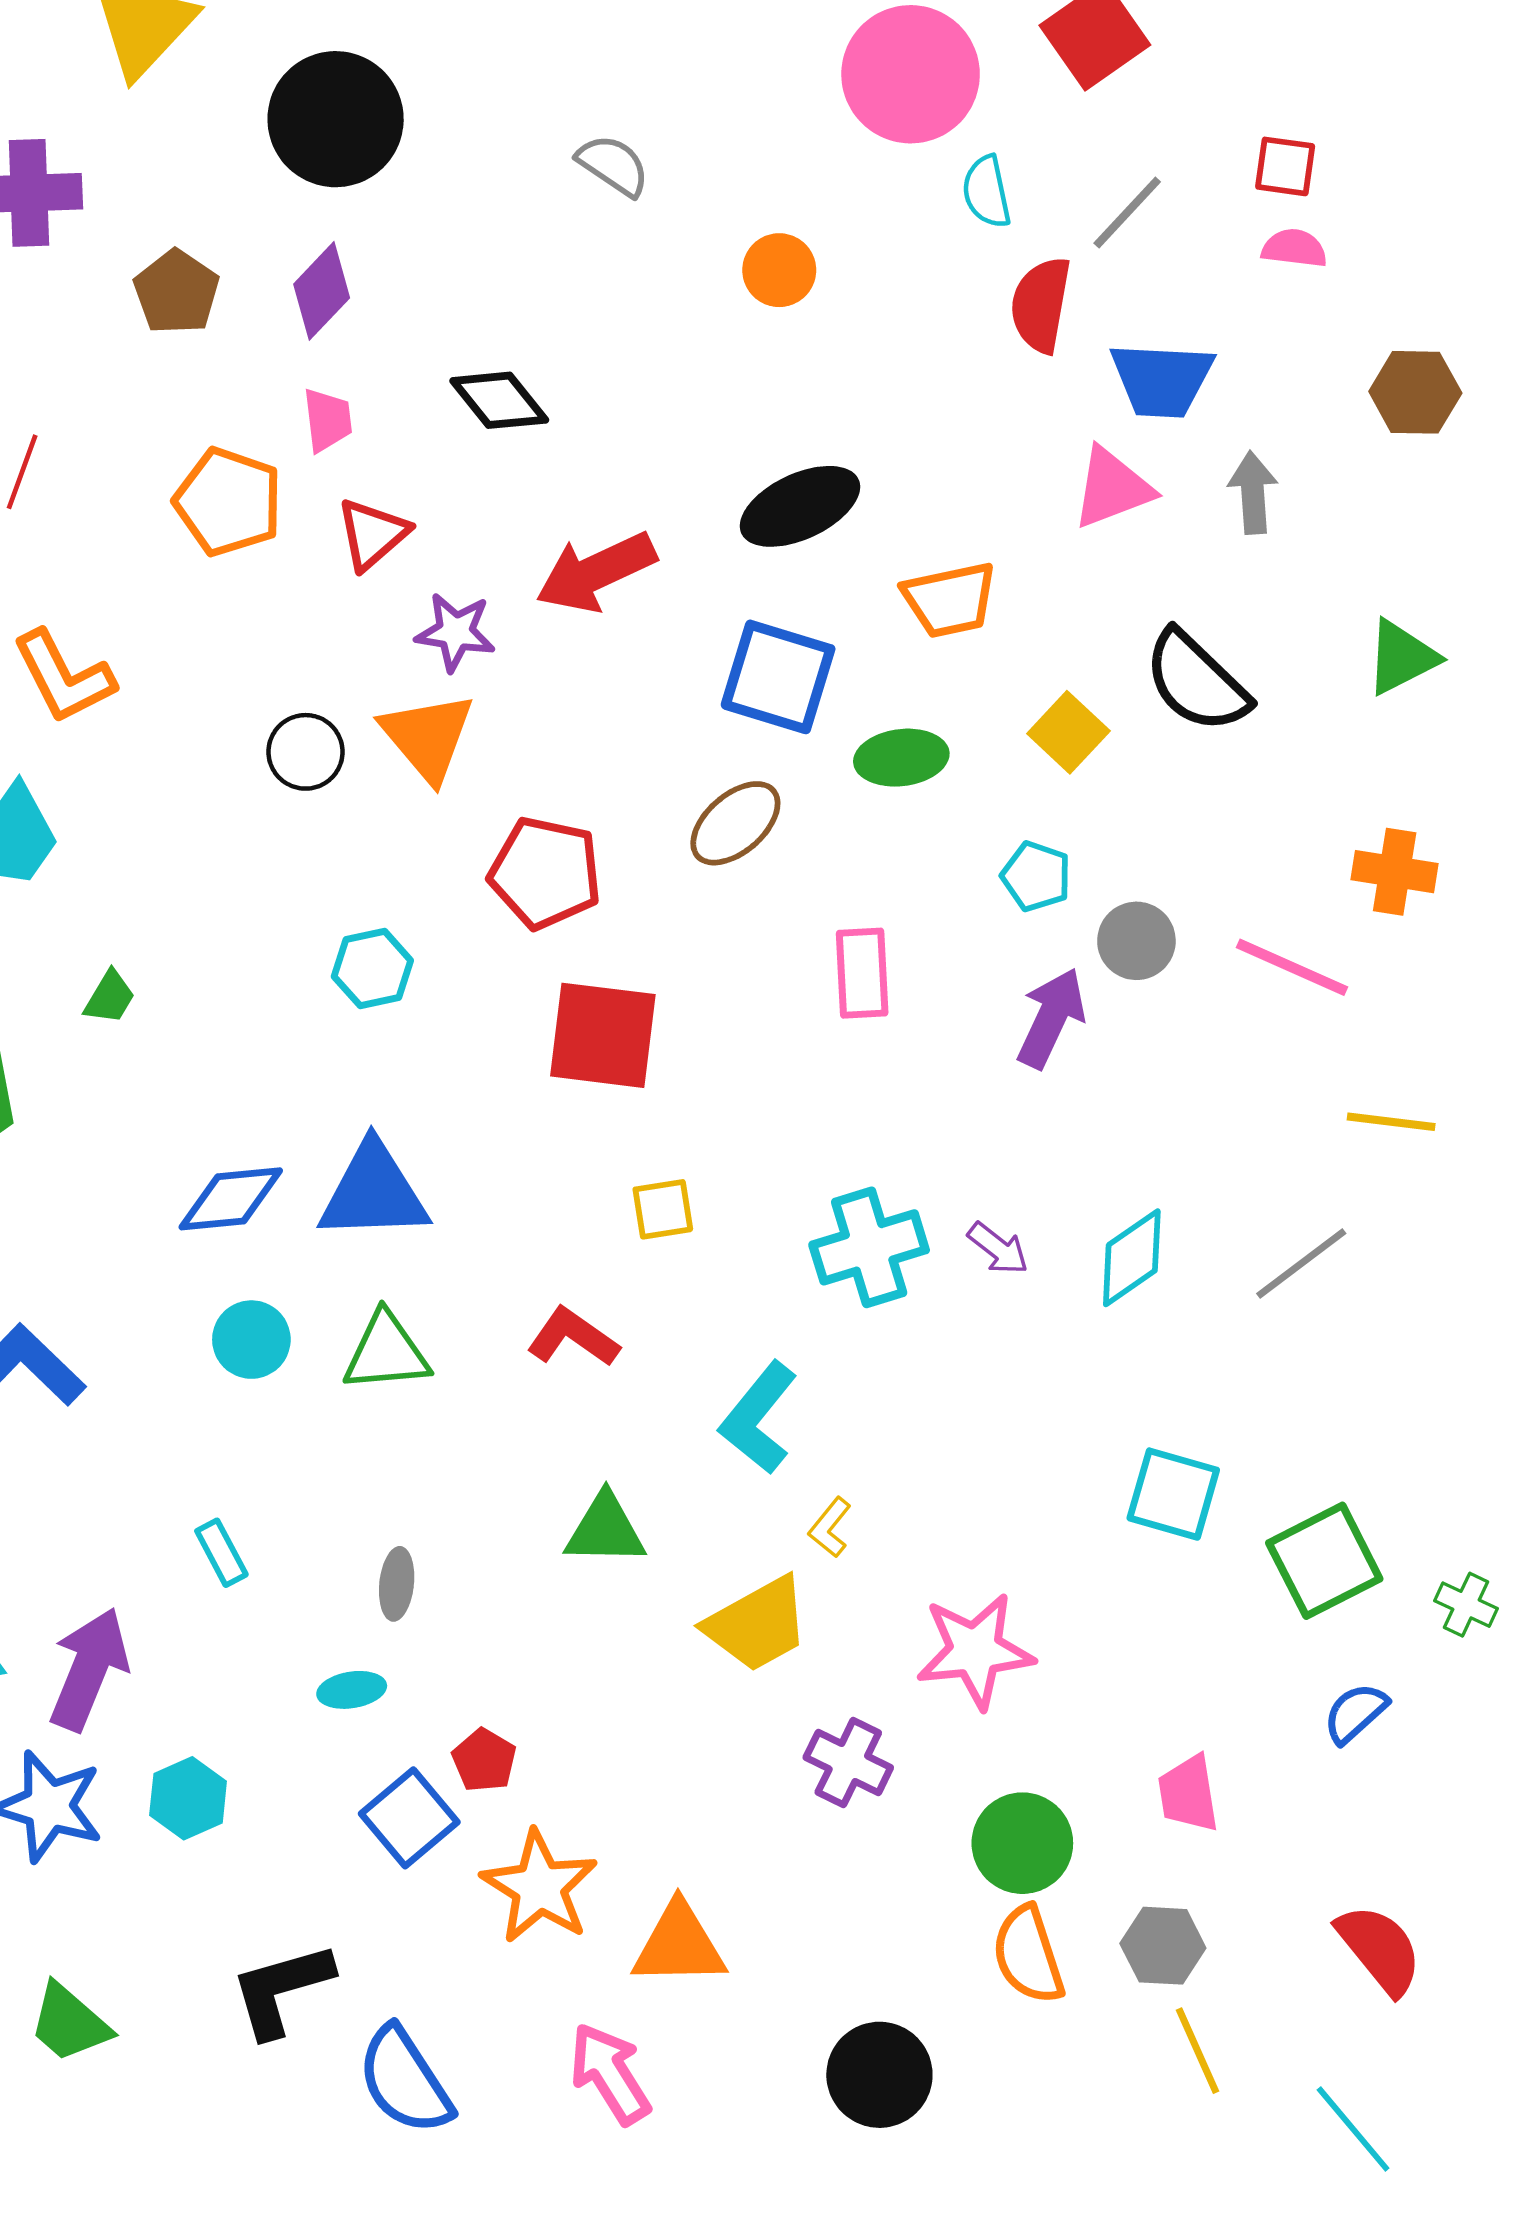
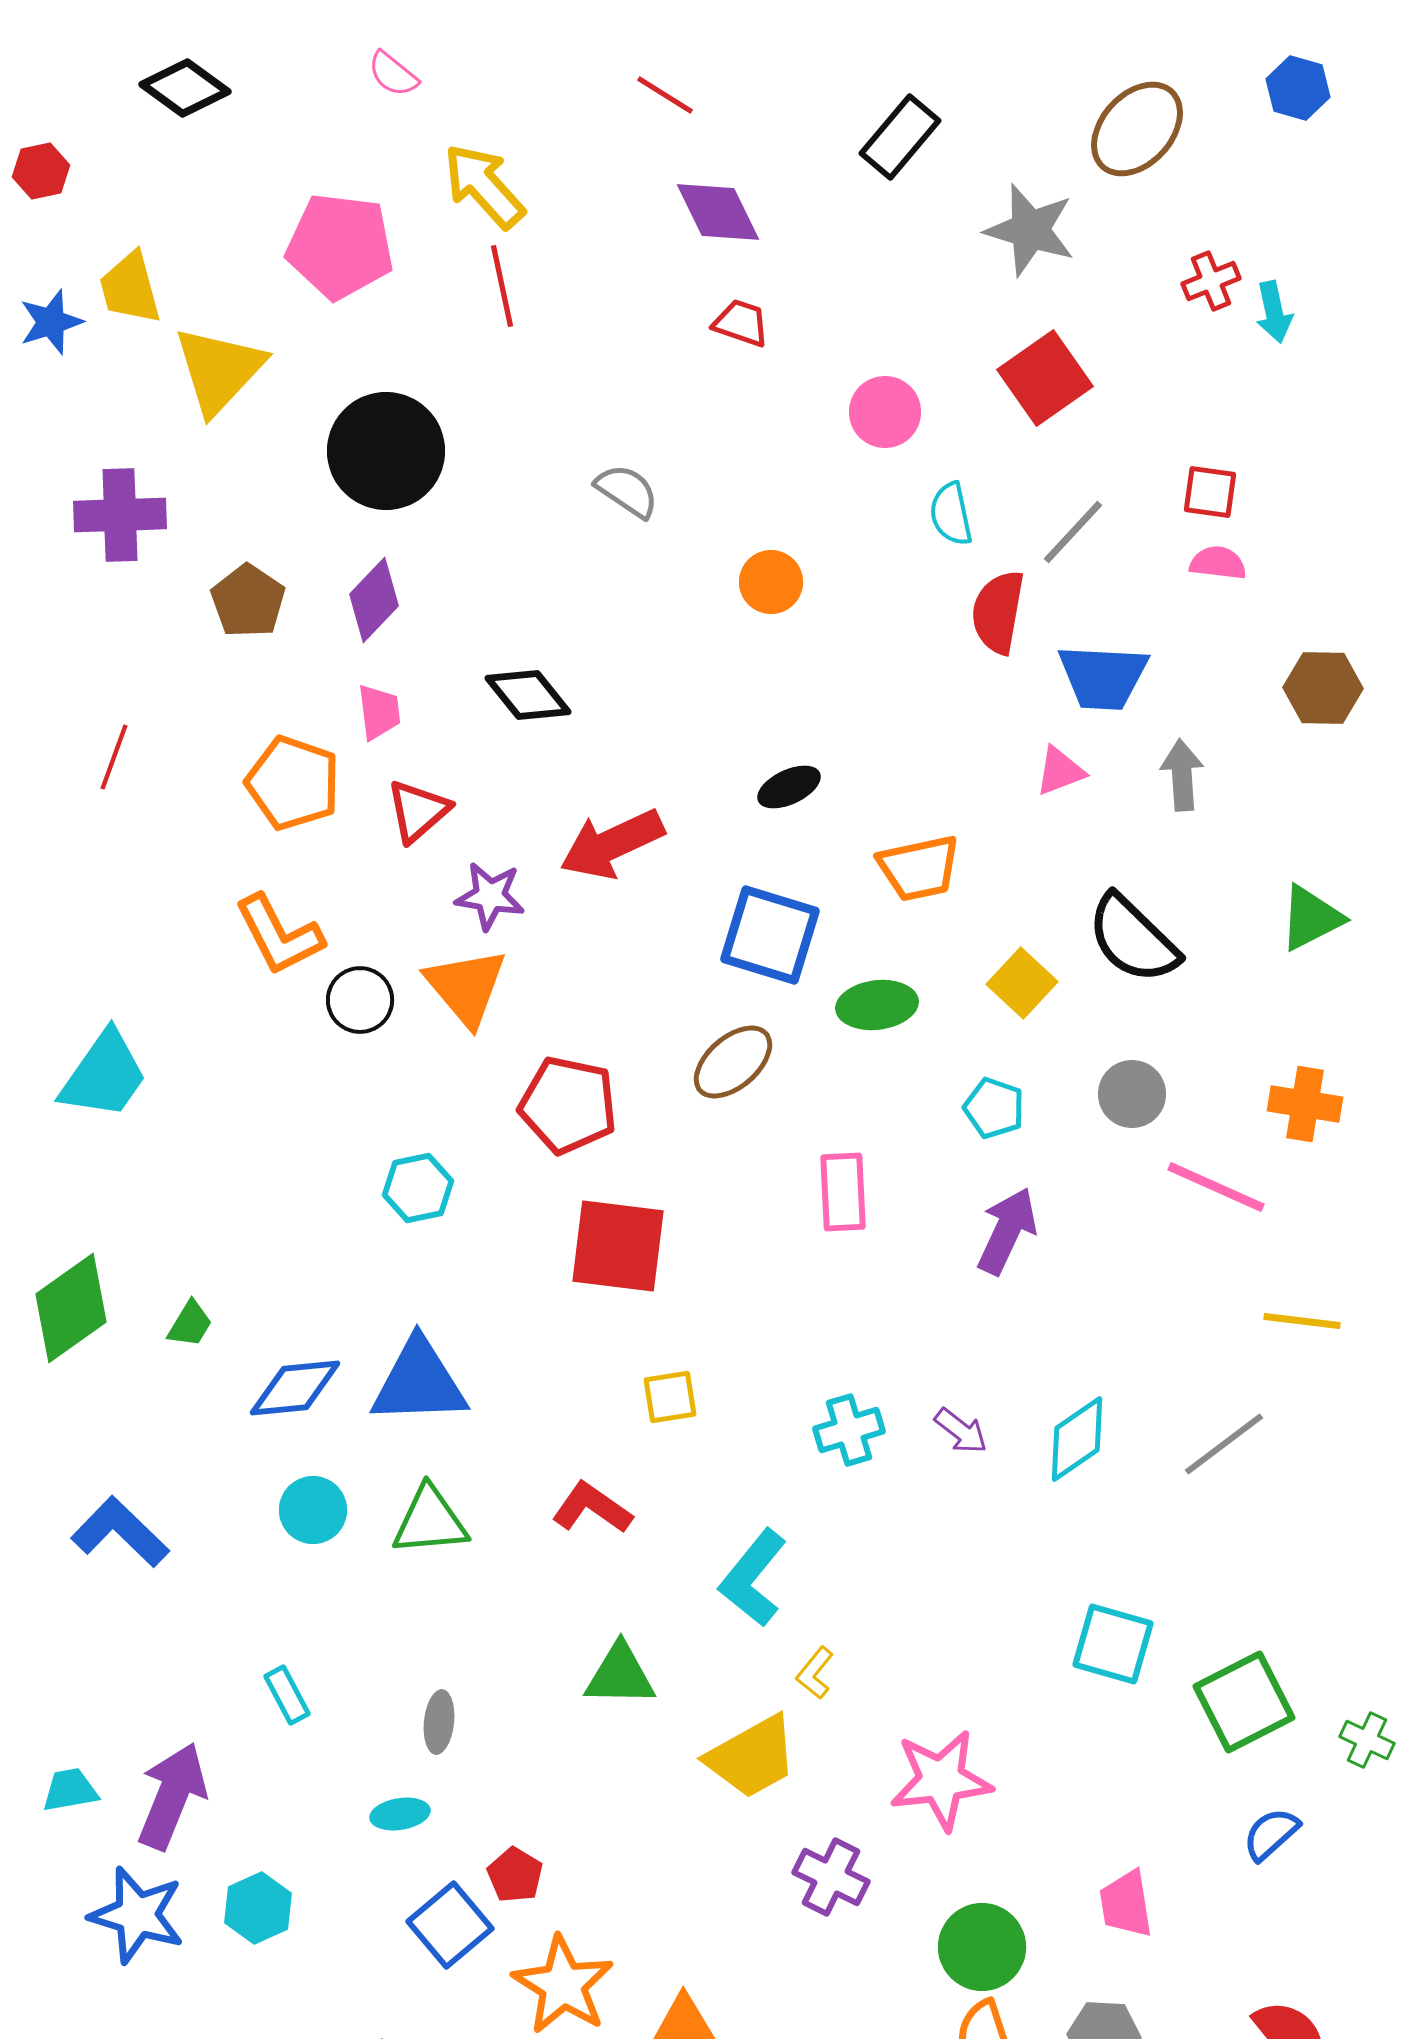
pink circle: (911, 74) -> (885, 412), size x0.6
pink triangle: (1112, 488) -> (1060, 771), size x0.7
black ellipse: (800, 506) -> (789, 787), size x0.6
orange L-shape: (64, 677) -> (279, 935), moved
gray circle: (1136, 941) -> (1132, 1094), moved
green trapezoid: (110, 997) -> (190, 1324), moved
cyan cross: (869, 1247) -> (849, 1430), size x0.7

